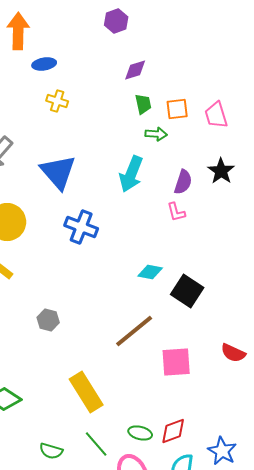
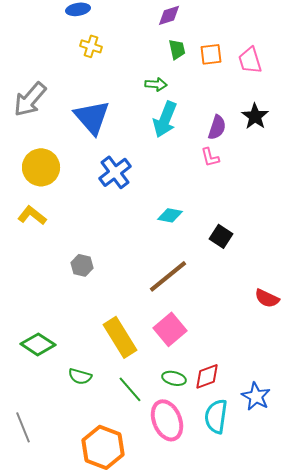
green arrow: (156, 134) -> (156, 84), moved
blue cross: (81, 227) -> (115, 172), turned 32
cyan diamond: (150, 272) -> (170, 215), moved
black square: (187, 291) -> (221, 236), size x0.7
pink square: (176, 362) -> (170, 329), moved, turned -36
green semicircle: (51, 451) -> (80, 376), moved

